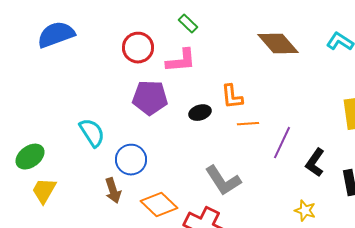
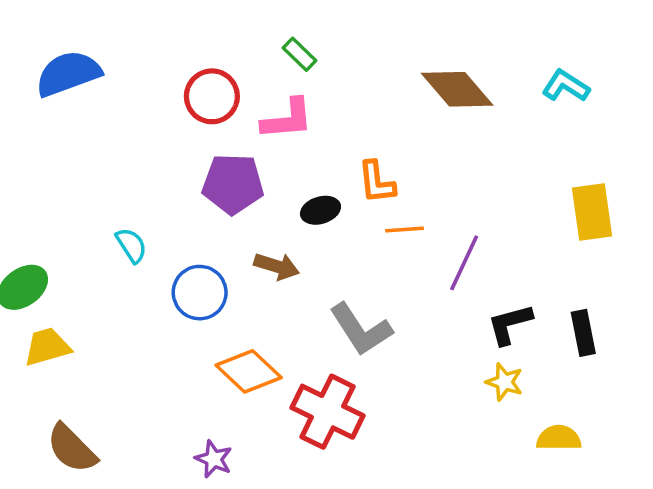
cyan semicircle: (92, 133) -> (131, 245), size x0.7
black L-shape: (315, 163) -> (510, 324), moved, turned 40
yellow trapezoid: (44, 191) -> (47, 347), turned 44
brown arrow: (113, 191) -> (277, 266), moved, turned -55

